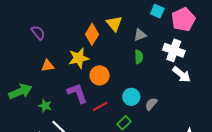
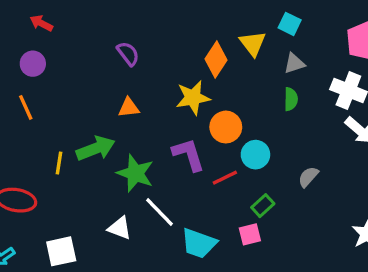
cyan square: (157, 11) -> (290, 24), moved
orange triangle: (48, 66) -> (129, 108), moved
cyan circle: (131, 97) -> (255, 155), moved
green star: (45, 106) -> (135, 173), size x1.6

